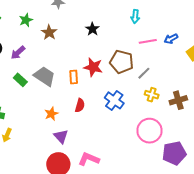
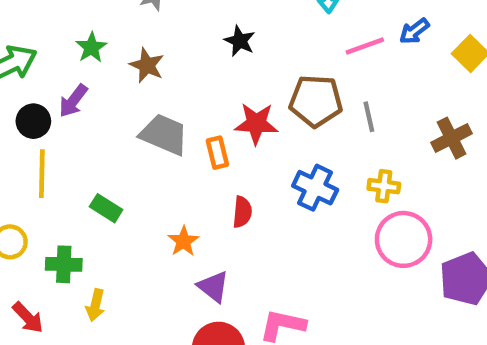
purple arrow: (18, 53) -> (73, 101), moved
gray line: (144, 73) -> (369, 117), turned -48
gray trapezoid: (45, 76) -> (164, 134), moved
green rectangle: (20, 80) -> (106, 208), moved
yellow cross: (152, 95) -> (384, 186), moved
brown cross: (178, 100) -> (452, 138), moved

